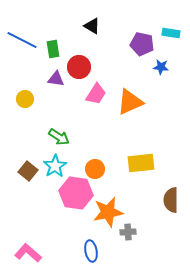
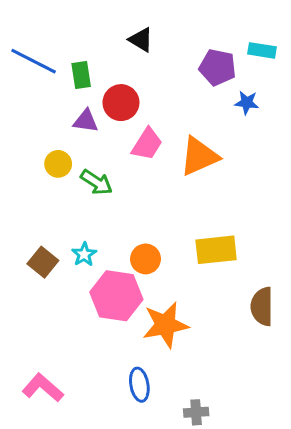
yellow circle: (25, 99) -> (58, 164), moved
green arrow: (59, 137) -> (96, 182), moved
cyan star: (55, 166) -> (84, 254), size x0.7
gray cross: (128, 232) -> (196, 412), moved

